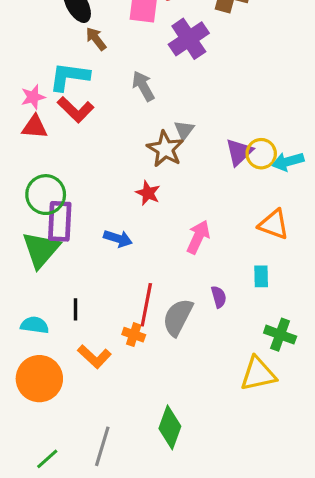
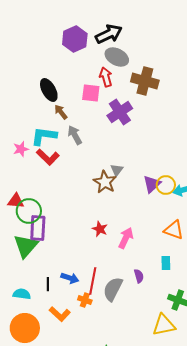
gray arrow: (143, 86) -> (75, 135), moved
red triangle: (35, 127) -> (16, 201), moved
red star: (148, 193) -> (100, 229), moved
blue arrow: (118, 239) -> (70, 278), moved

